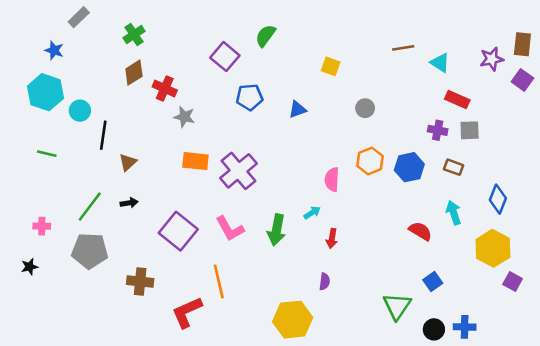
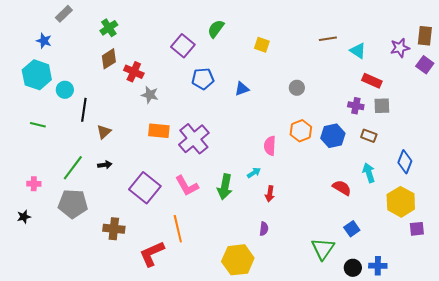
yellow square: (331, 66) -> (262, 45), moved
purple square: (513, 281) -> (417, 229), turned -35

